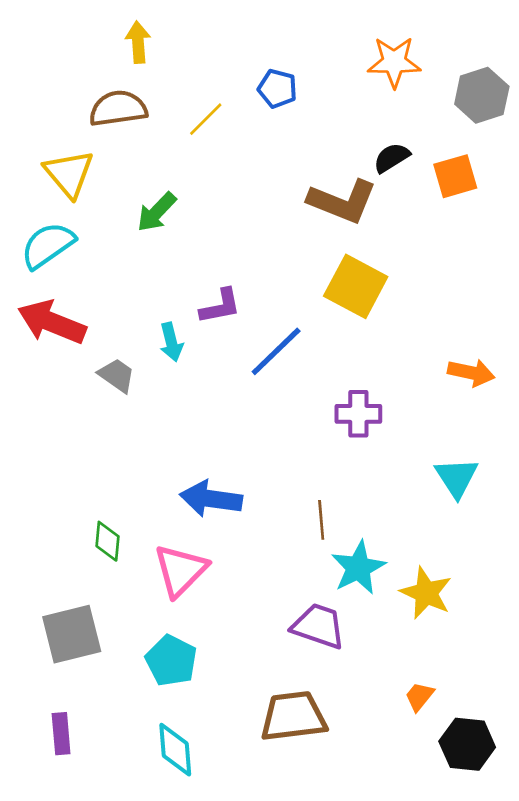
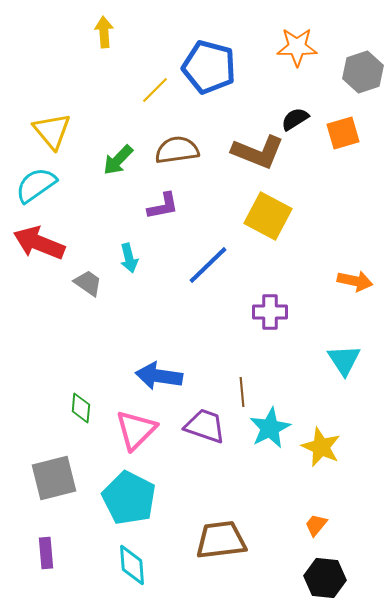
blue pentagon: (277, 89) -> (209, 67), size x1.8
brown semicircle: (118, 109) -> (177, 150), moved
purple L-shape: (220, 306) -> (163, 206), moved
purple trapezoid: (319, 626) -> (205, 426), moved
cyan pentagon: (171, 661) -> (129, 498), size x1.4
black hexagon: (467, 744) -> (325, 578), moved

